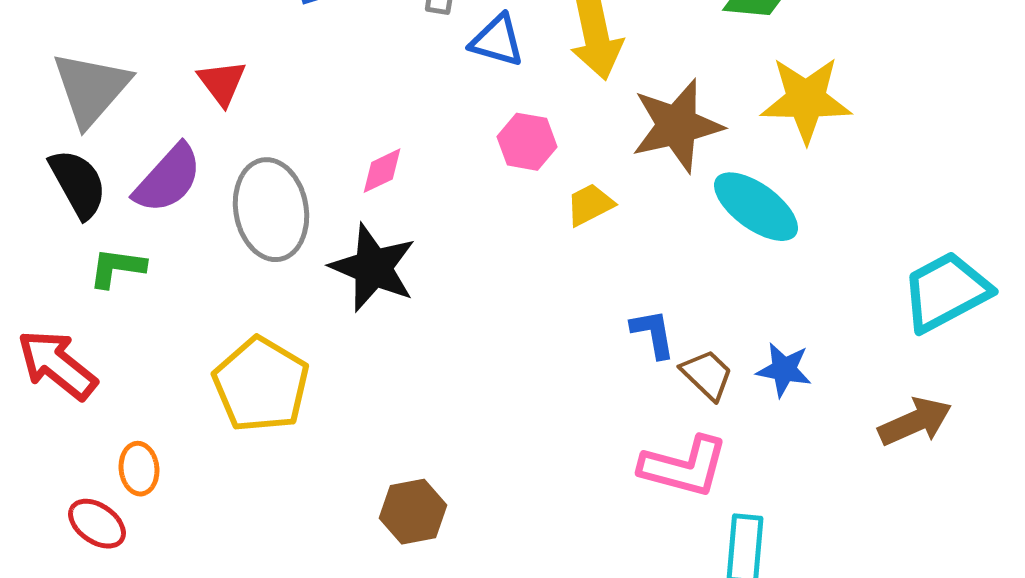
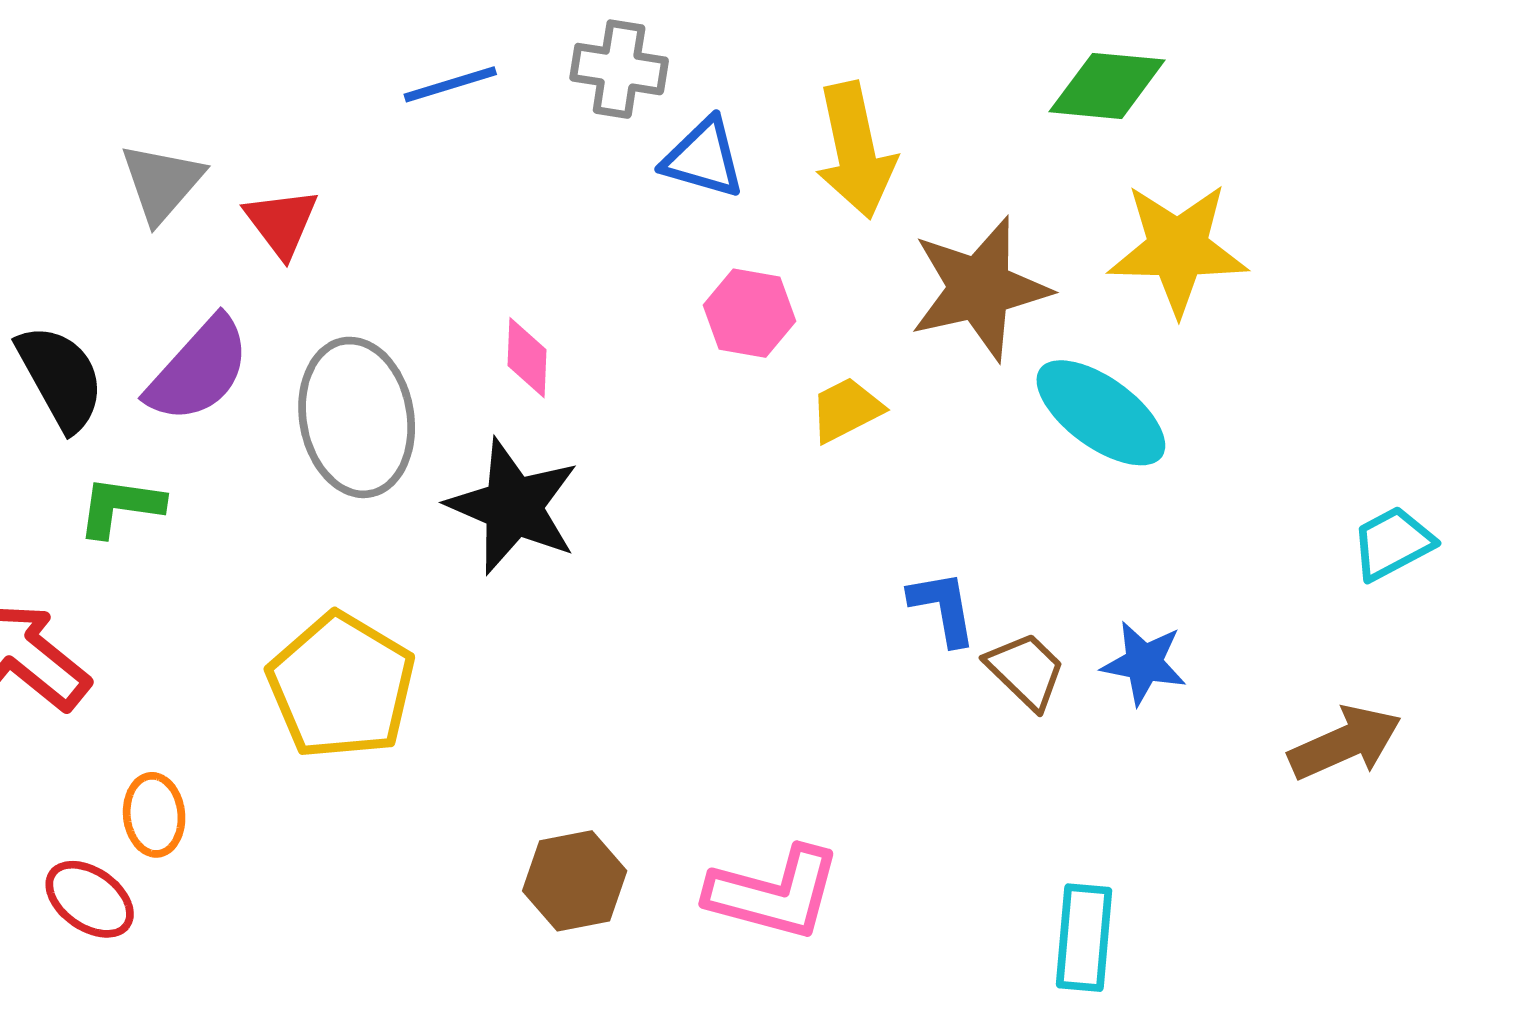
gray triangle: (91, 89) -> (162, 183), moved, size x0.7
pink diamond: (382, 171) -> (527, 358), turned -62
cyan trapezoid: (946, 292) -> (1393, 543), size x0.6
pink L-shape: (684, 467) -> (774, 893), moved

